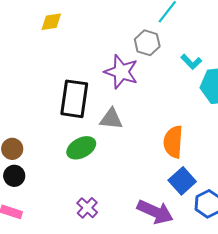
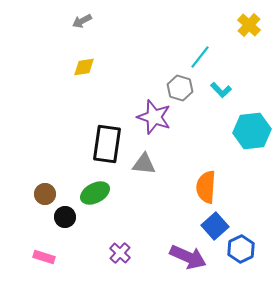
cyan L-shape: (191, 62) -> (221, 90), moved
green ellipse: (81, 148) -> (95, 193), moved
black circle: (14, 176) -> (65, 217), moved

